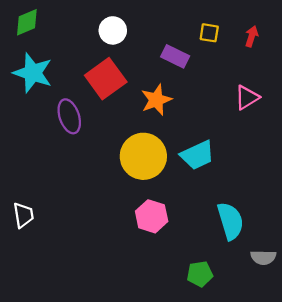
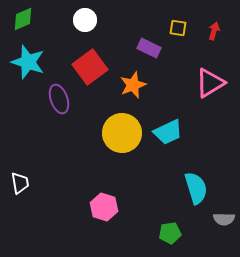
white circle: (113, 30) -> (85, 20), moved
pink triangle: (247, 97) -> (210, 83), size x1.4
pink hexagon: (152, 216) -> (104, 207), moved

